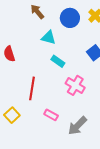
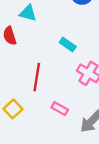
cyan triangle: (48, 37) -> (28, 13), moved

